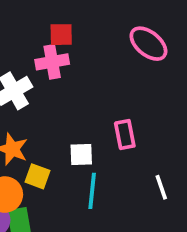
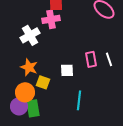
white line: (161, 187) -> (109, 59), moved
cyan line: (92, 191) -> (79, 100), moved

